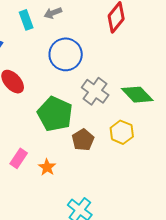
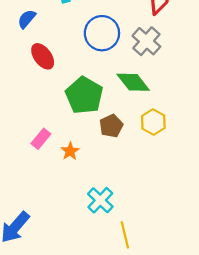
gray cross: (95, 91) -> (146, 41), moved
green diamond: (137, 95) -> (133, 82), moved

